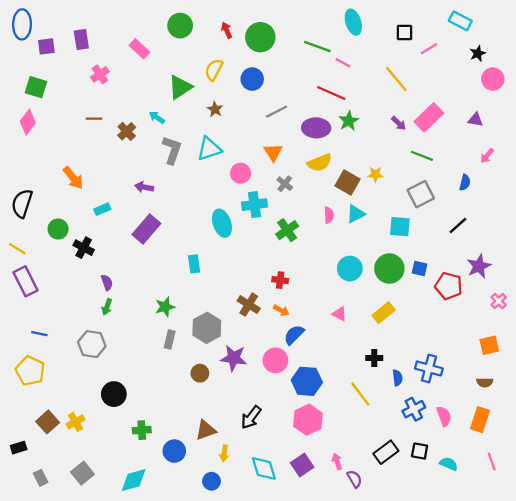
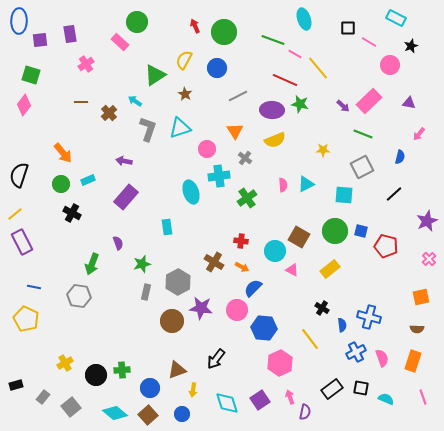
green circle: (180, 26) -> (137, 22), moved
pink line: (429, 49) -> (369, 42), turned 63
yellow line: (396, 79) -> (318, 68), moved
pink circle: (493, 79) -> (390, 65), moved
green star: (349, 121) -> (300, 104), turned -30
brown square: (348, 182) -> (299, 237), moved
green circle: (58, 229) -> (61, 184), moved
yellow line: (17, 249) -> (15, 214), turned -70
purple star: (479, 266) -> (427, 221), moved
cyan circle: (350, 269) -> (275, 251), moved
purple semicircle: (107, 282) -> (118, 243), moved
green arrow: (107, 307) -> (92, 264), size x1.5
black cross: (374, 358) -> (322, 308), turned 32
brown circle: (200, 373) -> (172, 321), size x1.5
black circle: (114, 394) -> (96, 375), moved
pink hexagon: (308, 420) -> (280, 363), moved
brown square: (48, 422) -> (148, 415), moved
gray rectangle: (41, 478) -> (43, 397), moved, turned 64
purple semicircle: (354, 479) -> (305, 412), turned 42
cyan diamond: (134, 480) -> (115, 413), turned 55

